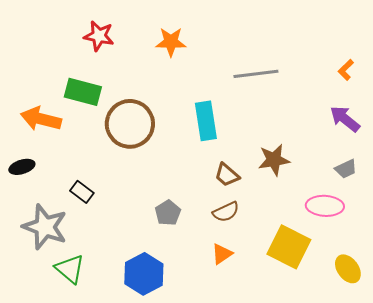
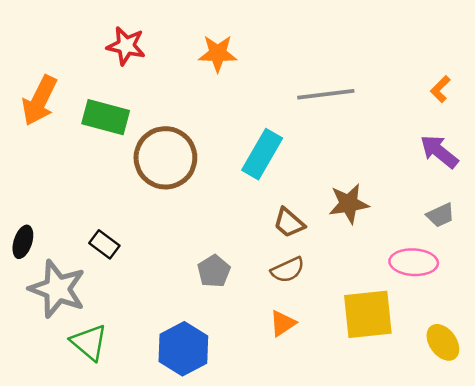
orange arrow: (41, 119) -> (39, 101), moved, turned -78
cyan rectangle: (206, 121) -> (262, 154), turned 39
black ellipse: (22, 167) -> (23, 242), moved, turned -55
yellow square: (289, 247) -> (368, 314), turned -33

